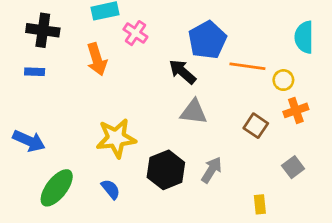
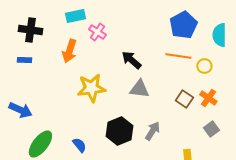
blue pentagon: (207, 40) -> (183, 25), moved
orange arrow: (97, 59) -> (69, 51), turned 35
orange cross: (296, 110) -> (208, 98), moved, turned -36
yellow star: (116, 138) -> (91, 88), moved

